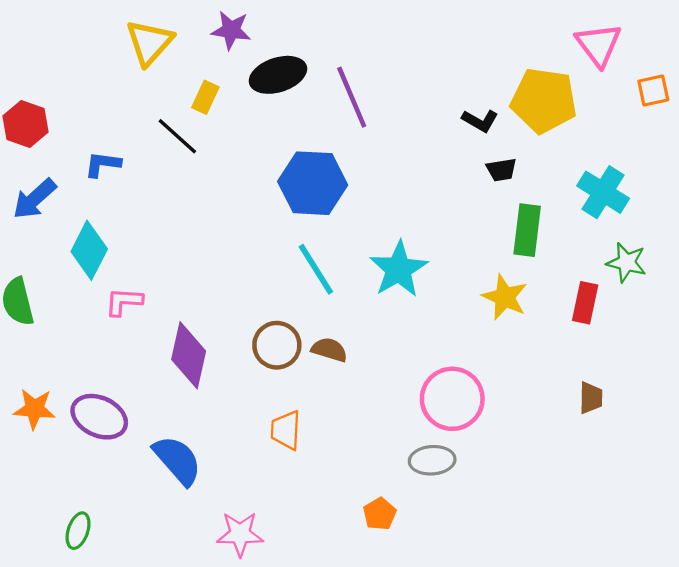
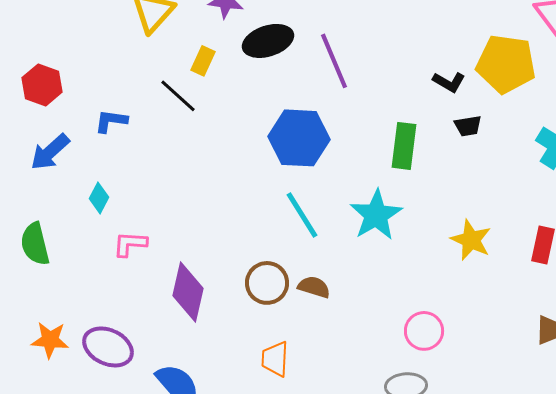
green rectangle: (527, 230) -> (404, 146), moved
cyan diamond: (89, 250) -> (99, 198), size x0.6
pink circle: (452, 399) -> (424, 331), size x0.7

